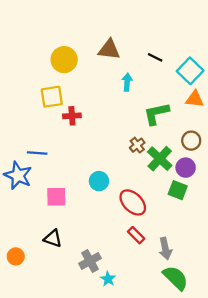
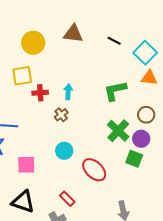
cyan arrow: (127, 82) -> (68, 92), moved
brown cross: (137, 145) -> (61, 115), moved
red rectangle: (136, 235) -> (67, 199), moved
black triangle: (53, 238) -> (23, 202), size x1.4

